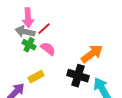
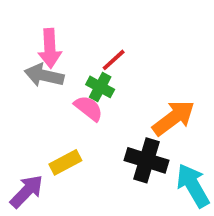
red line: (44, 29) -> (114, 60), moved
green cross: (29, 45) -> (100, 87), moved

